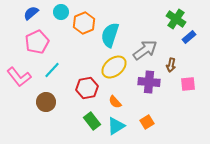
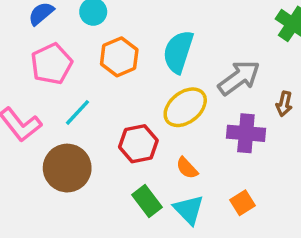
orange hexagon: (84, 23) -> (119, 57), moved
brown circle: (46, 102) -> (67, 168), size x1.4
cyan triangle: (116, 126) -> (189, 210), turned -42

